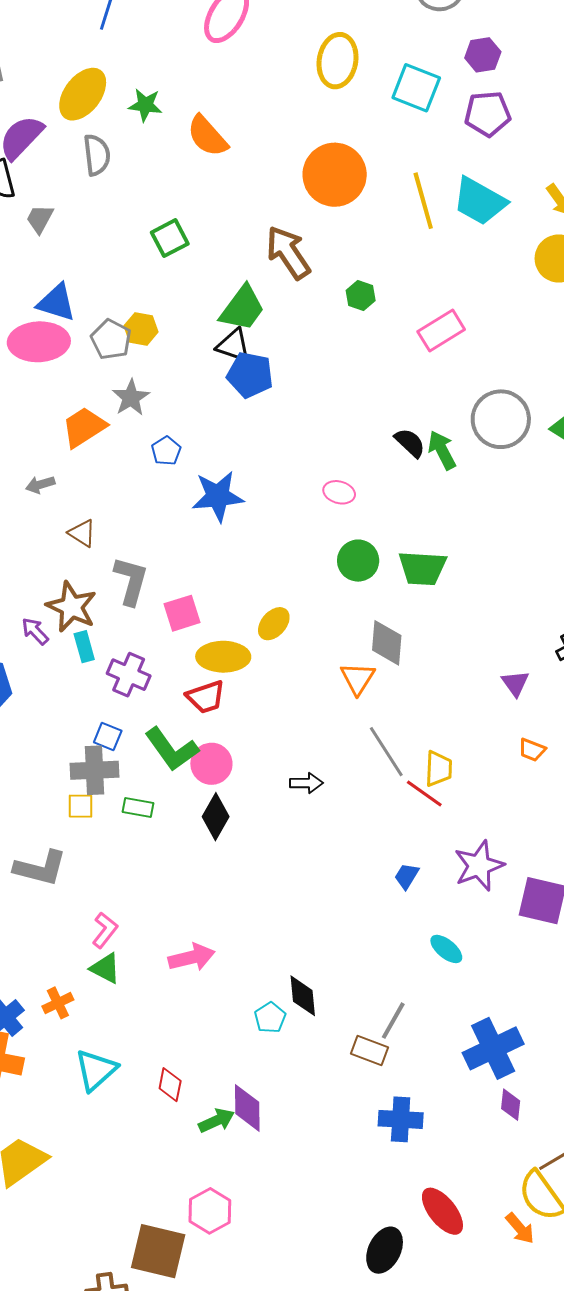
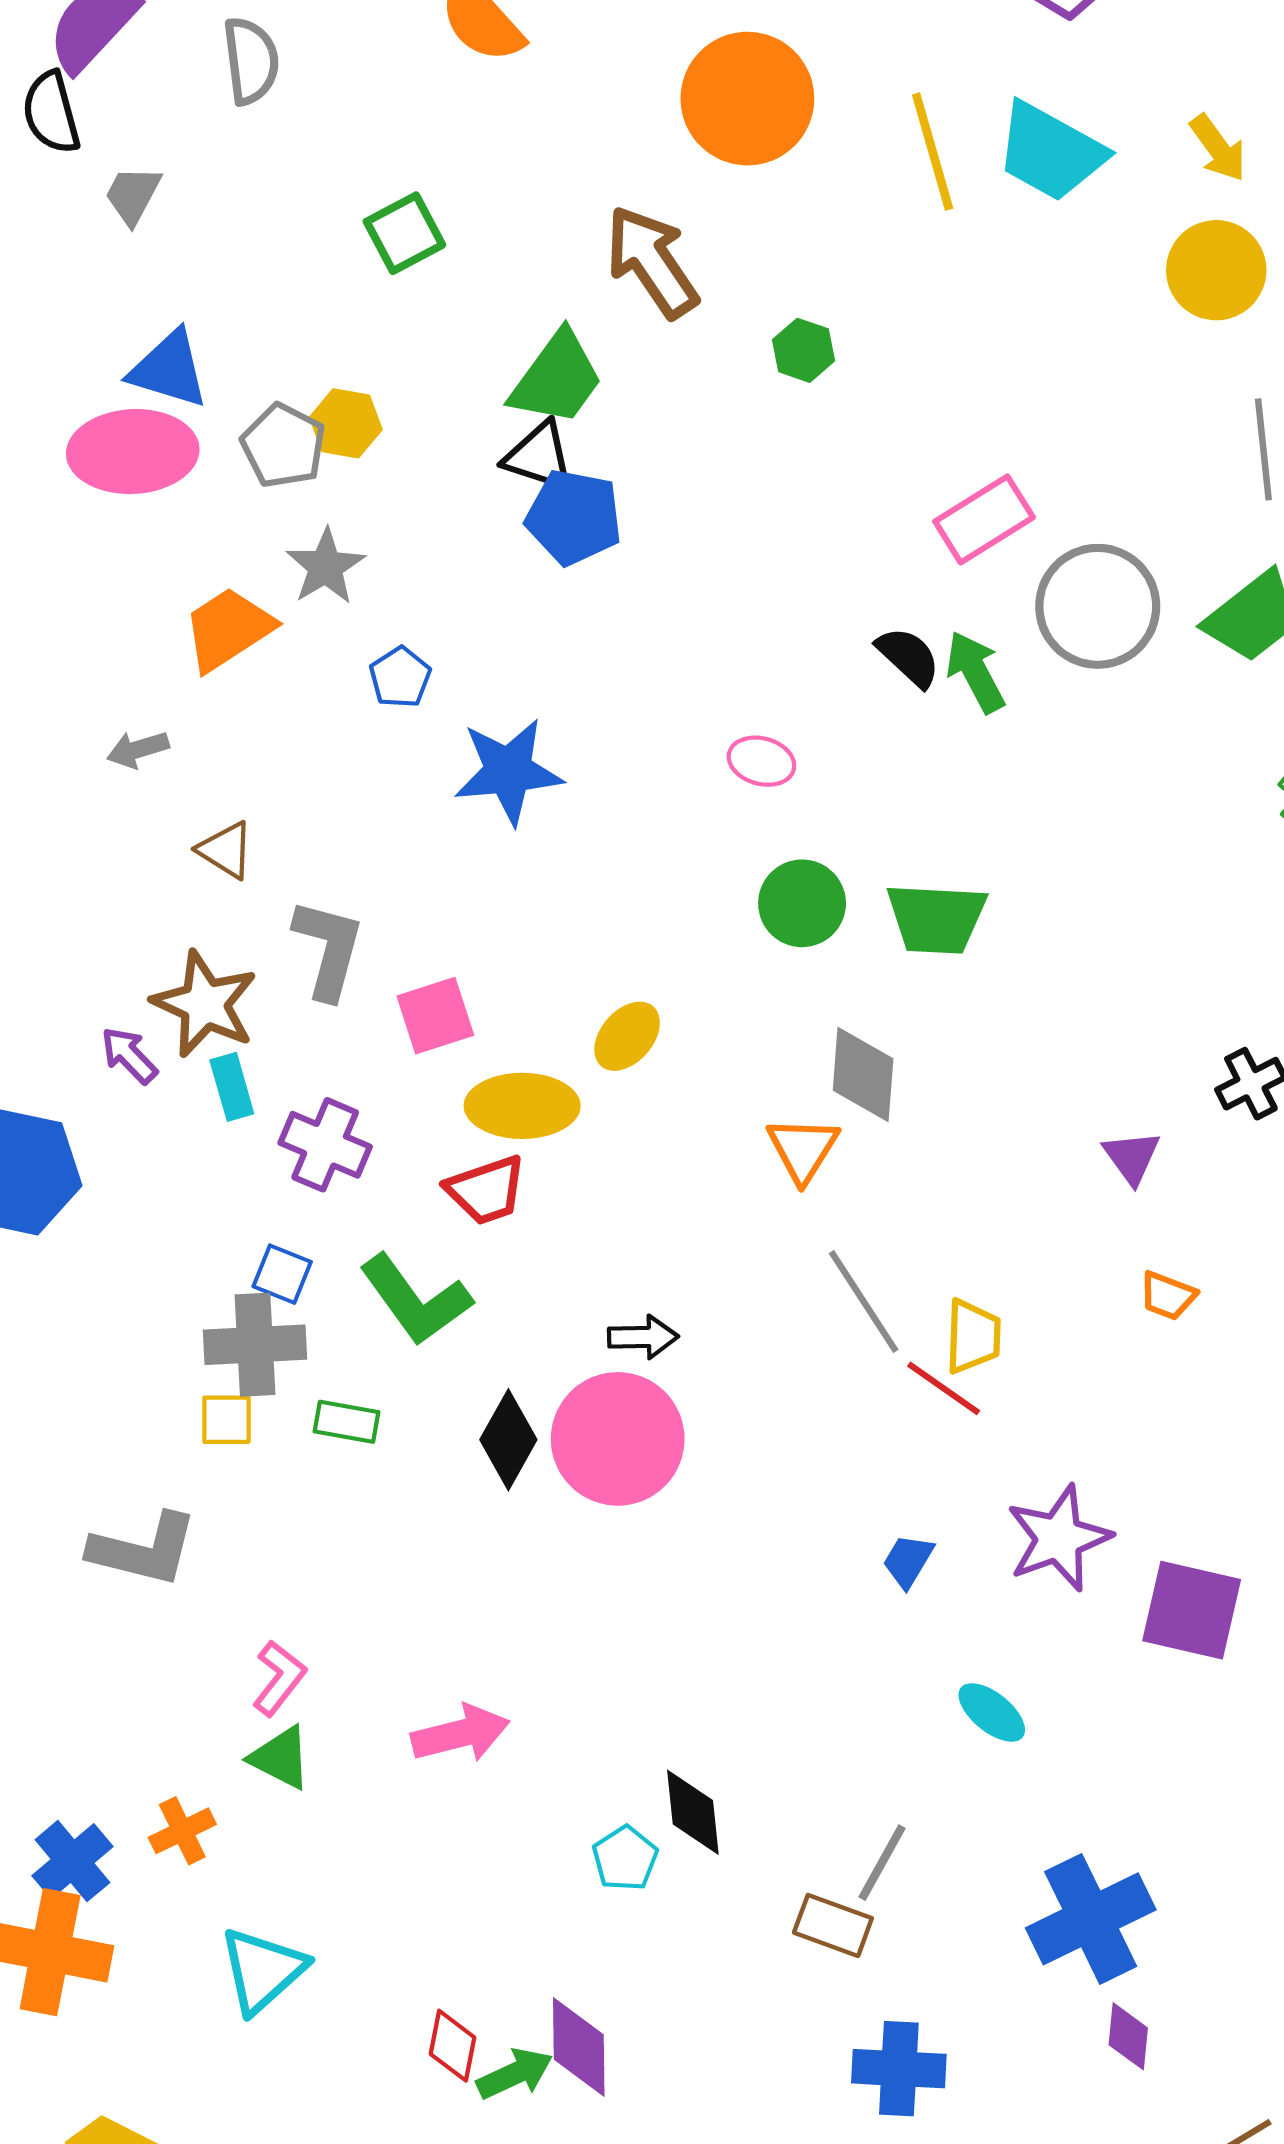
pink rectangle: (441, 330) -> (984, 519), moved
pink circle: (211, 764) -> (618, 1439), moved, size x1.5
black arrow: (306, 783) -> (643, 1337), moved
red diamond: (170, 1085) -> (453, 2046), moved

